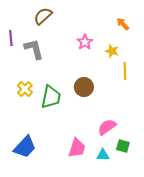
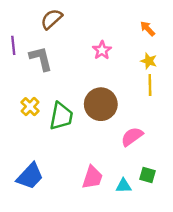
yellow star: (112, 51) -> (149, 61), moved
brown circle: (84, 87) -> (101, 104), size x1.4
pink semicircle: (107, 127) -> (132, 137), moved

